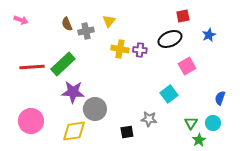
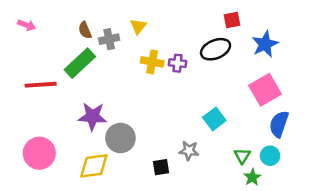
blue star: (209, 35) -> (265, 44), size x1.5
green rectangle: (63, 64) -> (80, 63), moved
pink square: (187, 66) -> (265, 90), moved, size x1.4
blue semicircle: (220, 98) -> (279, 124), size x1.5

